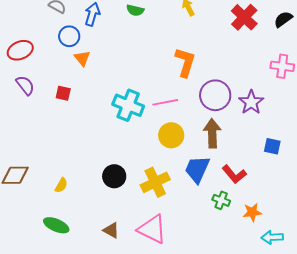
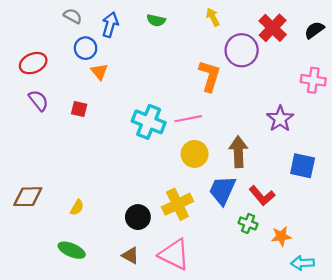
purple circle: (215, 95) -> (242, 50), moved
blue square: (272, 146) -> (303, 166), size x1.4
black circle: (114, 176) -> (138, 217), moved

